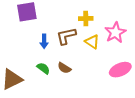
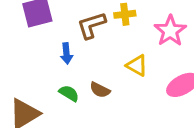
brown L-shape: (66, 36) -> (91, 25), moved
yellow triangle: (92, 42) -> (137, 65), moved

